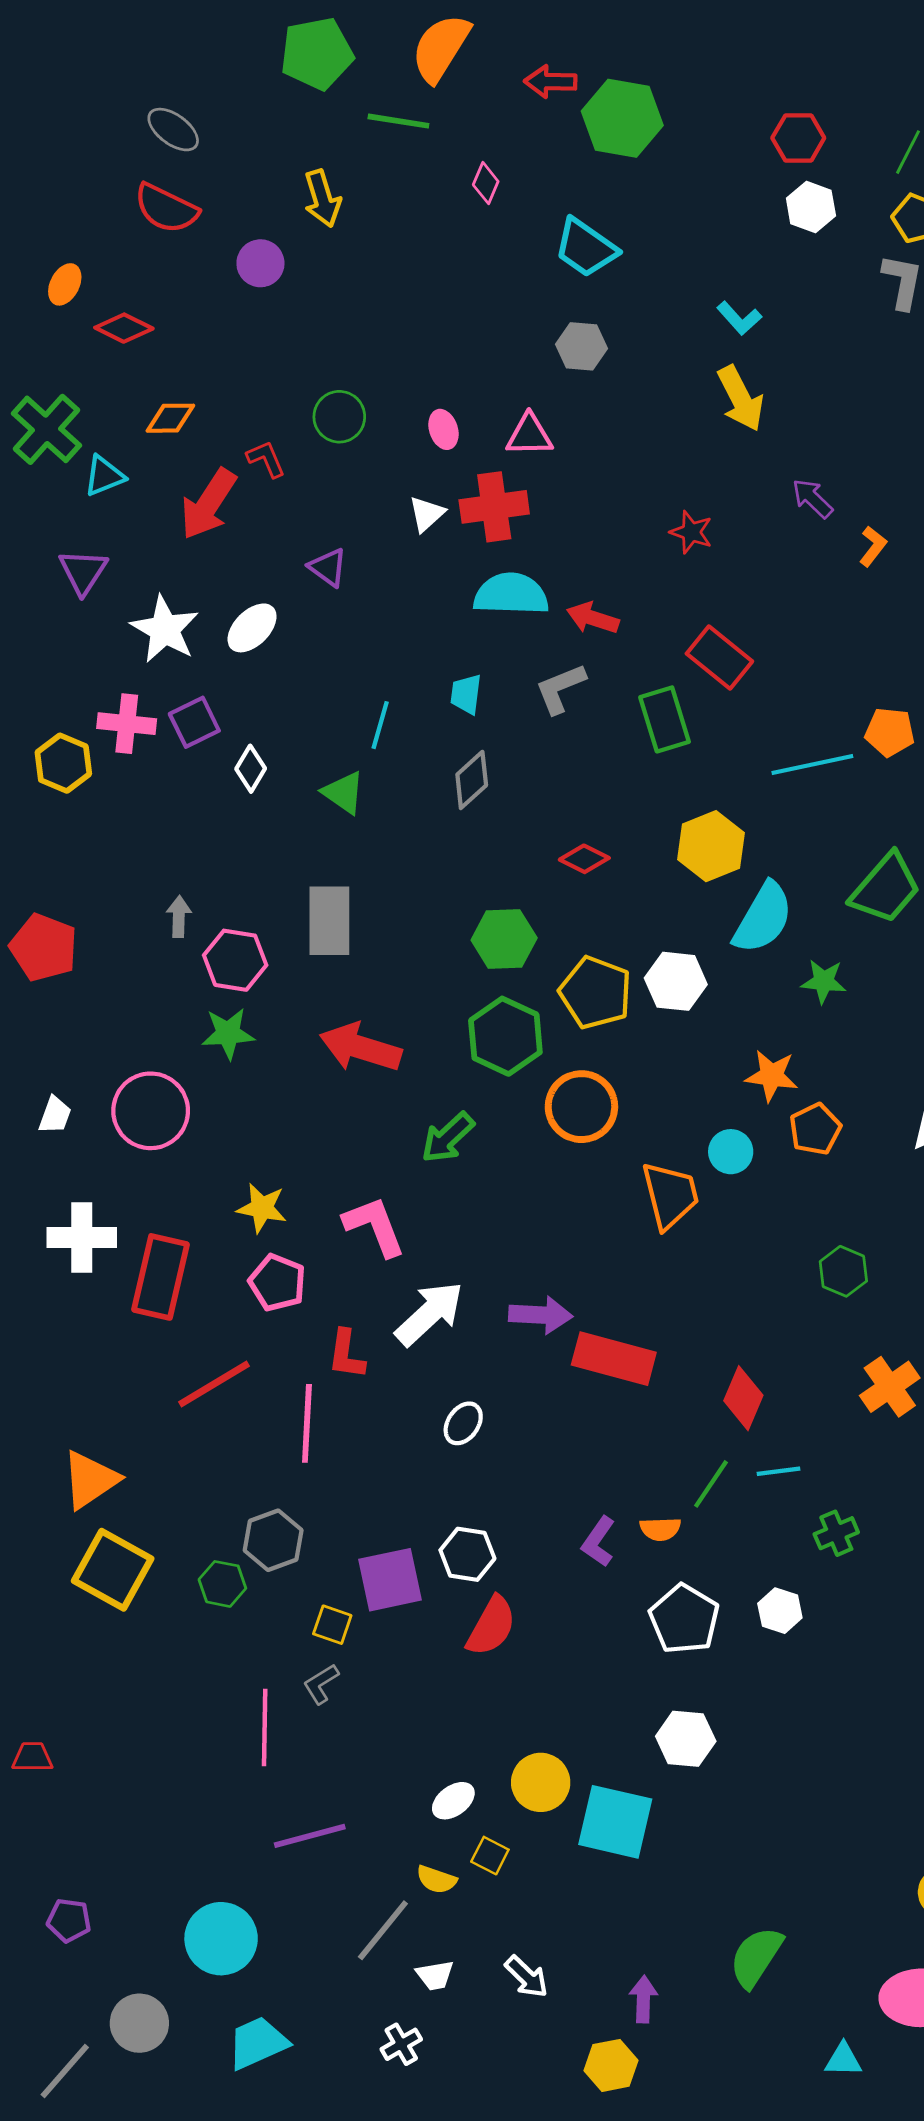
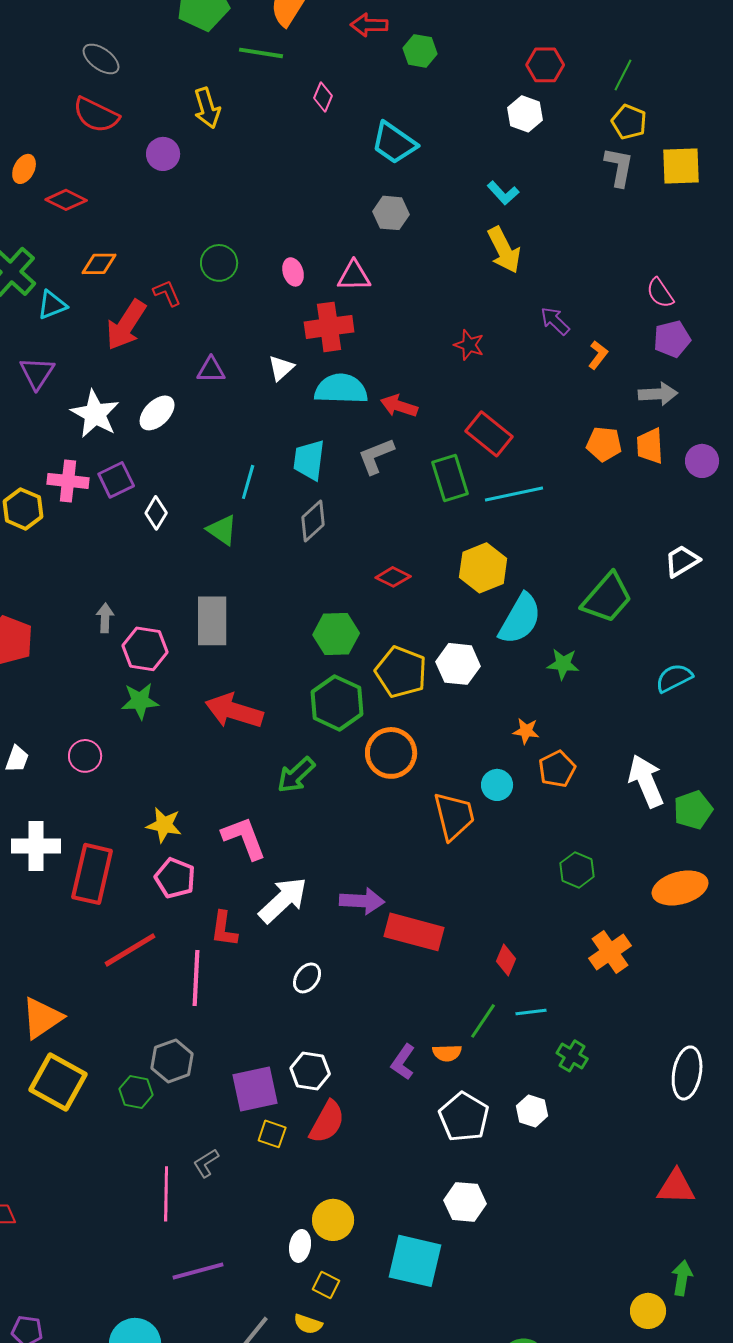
green hexagon: (622, 118) -> (420, 51), size x0.6
white hexagon: (811, 207) -> (525, 114), moved
white triangle: (427, 514) -> (281, 368), moved
purple triangle: (328, 567) -> (211, 370), turned -36
cyan trapezoid: (466, 694) -> (309, 460), size x1.4
orange pentagon: (890, 732) -> (604, 444), moved
cyan line: (812, 764) -> (514, 494), moved
orange star: (772, 1076) -> (526, 731), size x0.7
pink circle: (151, 1111) -> (85, 756), size x0.6
red diamond: (743, 1398) -> (506, 960), size x0.7
green cross: (836, 1533) -> (572, 1056), turned -36
yellow square: (332, 1625) -> (272, 1134), moved
yellow circle: (541, 1782) -> (333, 1220), moved
white ellipse: (453, 1801) -> (300, 1246), turned -44
yellow semicircle: (436, 1880) -> (308, 1324), moved

